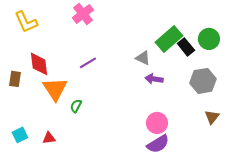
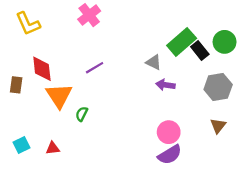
brown triangle: (212, 117) -> (218, 126), moved

